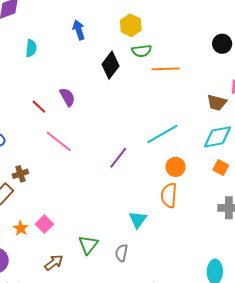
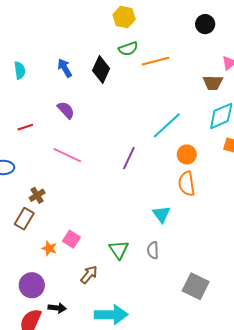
yellow hexagon: (131, 25) -> (124, 17), moved
blue arrow: (79, 30) -> (65, 68), moved
red line: (39, 107) -> (25, 127), moved, turned -49

